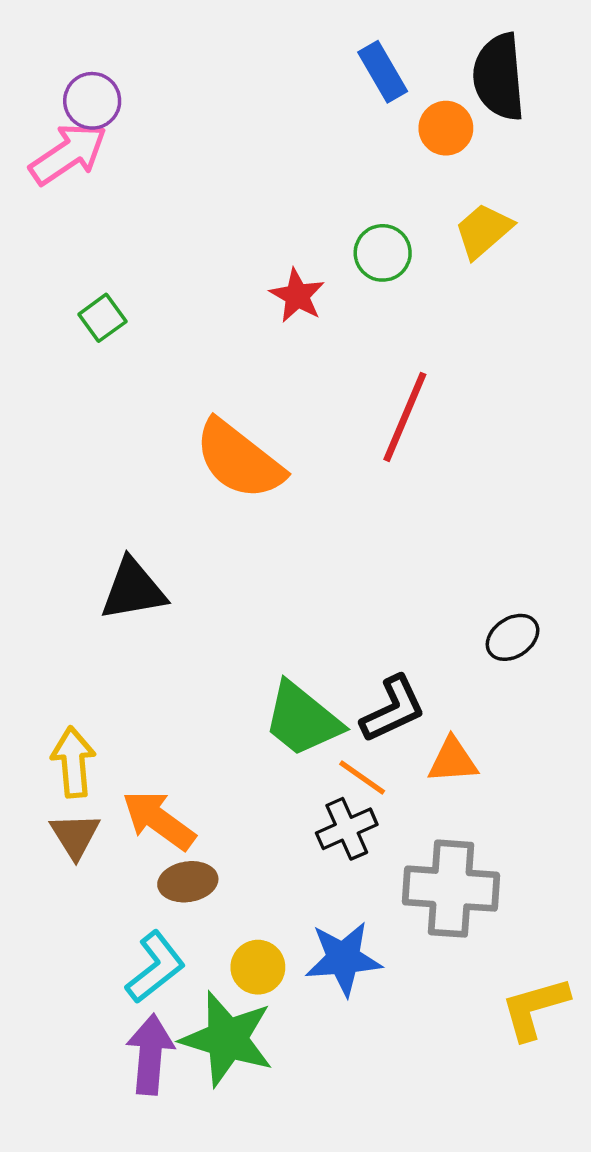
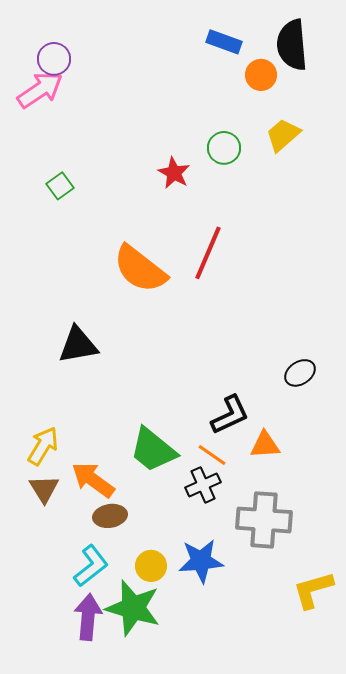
blue rectangle: (383, 72) -> (224, 42), turned -40
red line: (405, 417) -> (208, 253), moved
green trapezoid: (302, 719) -> (153, 450), moved
yellow arrow: (73, 762) -> (43, 446), turned 36

